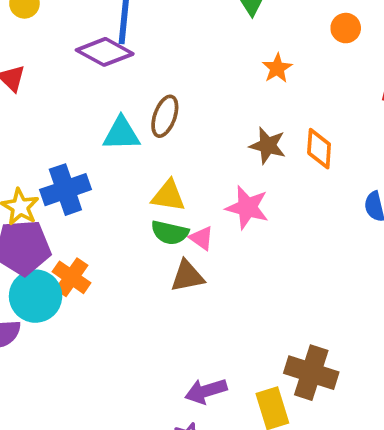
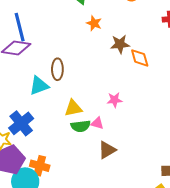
orange star: (277, 68) -> (94, 23), moved
brown star: (268, 146) -> (120, 44), moved
pink star: (247, 208) -> (115, 100), size x0.7
brown triangle: (187, 276) -> (107, 150), moved

